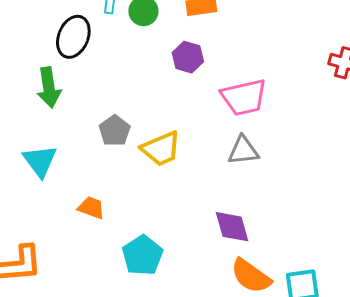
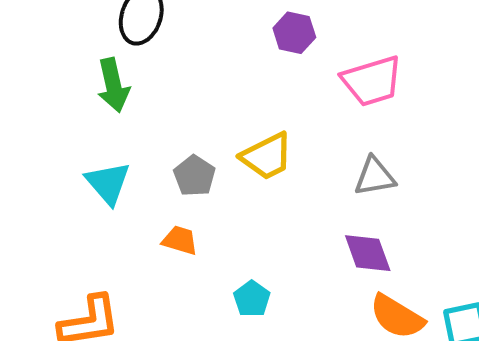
gray pentagon: (115, 131) -> (194, 176), moved
gray triangle: (243, 151) -> (375, 177), moved
cyan pentagon: (143, 255) -> (252, 299), size x0.7

